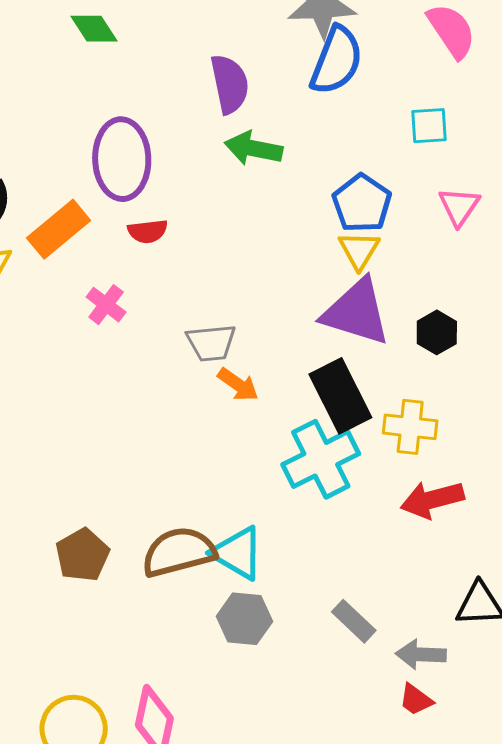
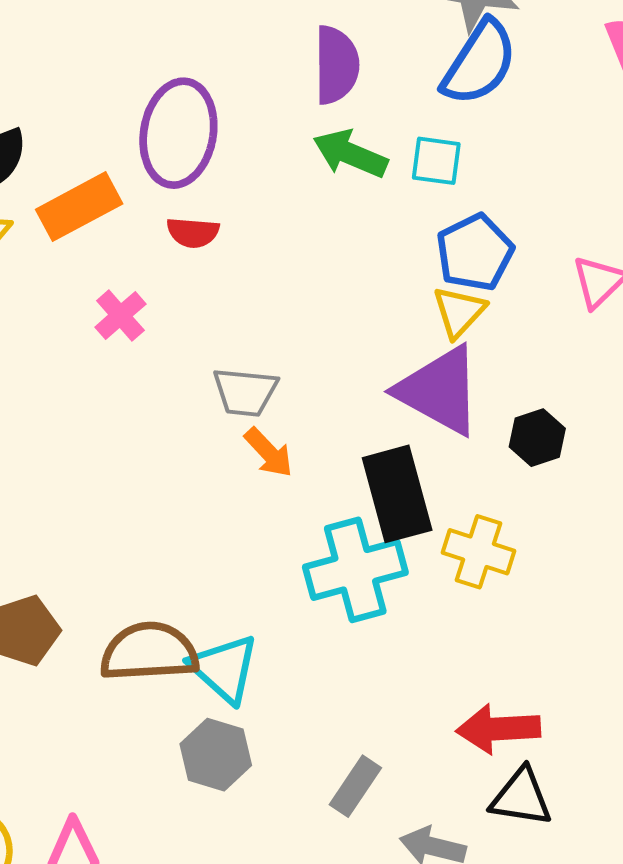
cyan square: (429, 126) -> (436, 161), moved
red arrow: (432, 500) -> (498, 729), moved
gray rectangle: (354, 621) -> (355, 786), turned 69

